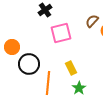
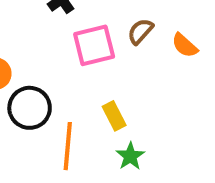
brown semicircle: (92, 21) -> (140, 31), moved

